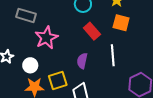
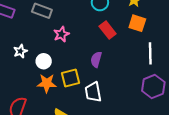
pink star: (46, 38) -> (61, 34), size x0.7
white line: (113, 55) -> (150, 53), moved

